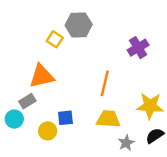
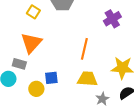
yellow square: (55, 39) -> (33, 12), moved
orange triangle: (42, 76) -> (31, 43), turned -35
gray rectangle: (27, 101) -> (19, 64), turned 48

